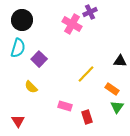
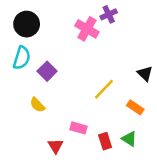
black triangle: (120, 61) -> (145, 74), turned 40
green triangle: (117, 107) -> (129, 139), moved, turned -32
red triangle: (18, 121) -> (56, 146), moved

